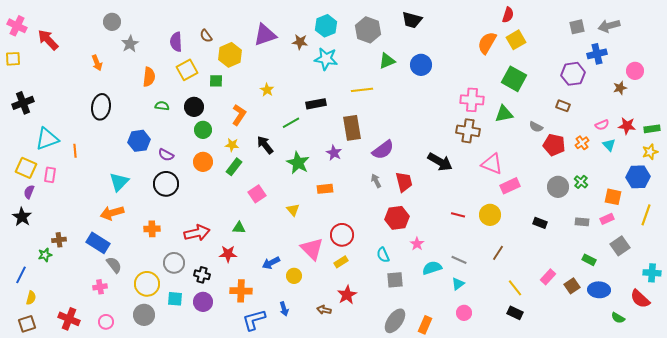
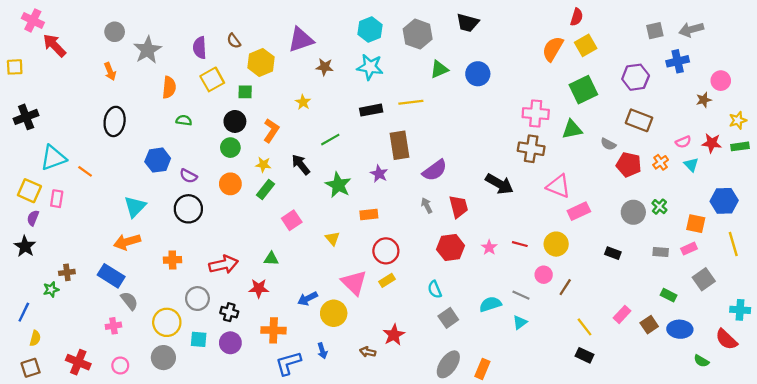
gray circle: (112, 22) -> (115, 32), moved
pink cross: (17, 26) -> (33, 20), moved
brown star: (300, 42) -> (325, 67), moved
gray star: (130, 44) -> (148, 50), size x1.4
purple hexagon: (573, 74) -> (636, 77), moved
green square: (514, 79) -> (583, 90), turned 35
black rectangle: (316, 104) -> (371, 110), moved
brown rectangle: (563, 106) -> (639, 120), size x1.6
black circle: (194, 107) -> (235, 121), moved
orange line: (75, 151) -> (85, 171), turned -48
yellow star: (650, 152) -> (738, 120), moved
yellow line: (646, 215) -> (733, 244), turned -35
red circle: (342, 235) -> (386, 251), moved
pink star: (417, 244) -> (489, 247), moved
yellow rectangle: (341, 262) -> (387, 280), moved
yellow circle: (294, 276) -> (334, 313), size x1.5
gray square: (395, 280) -> (448, 318), turned -30
pink circle: (464, 313) -> (544, 275), moved

